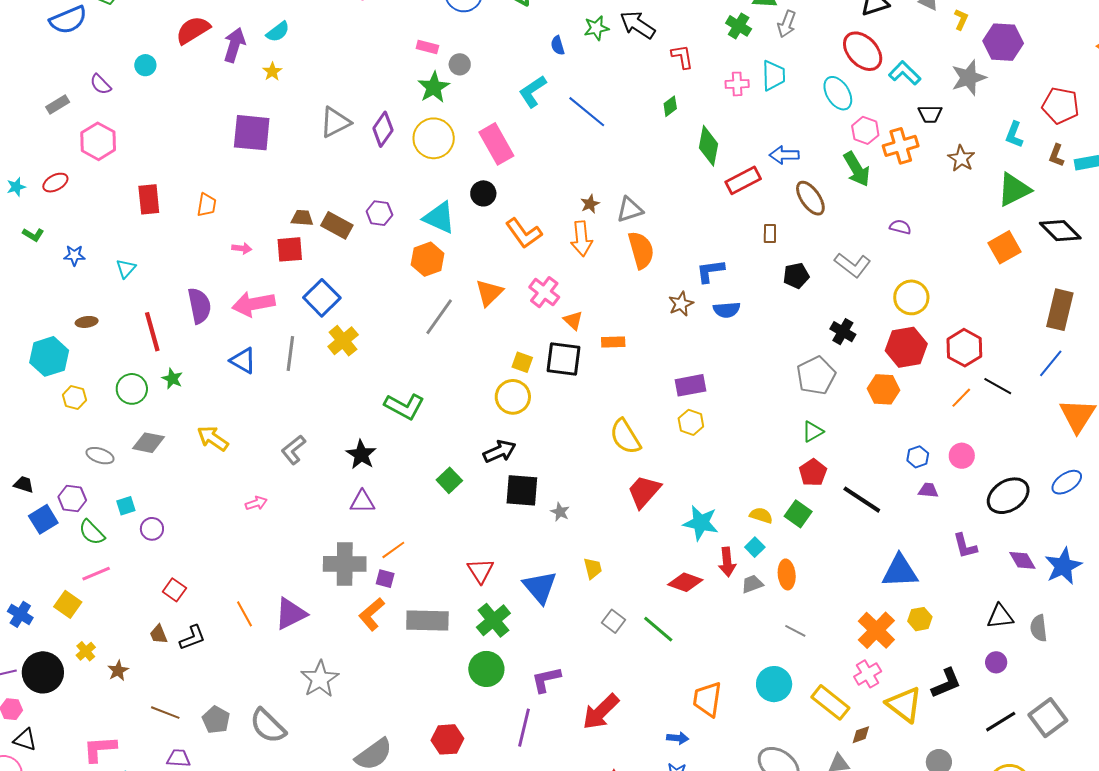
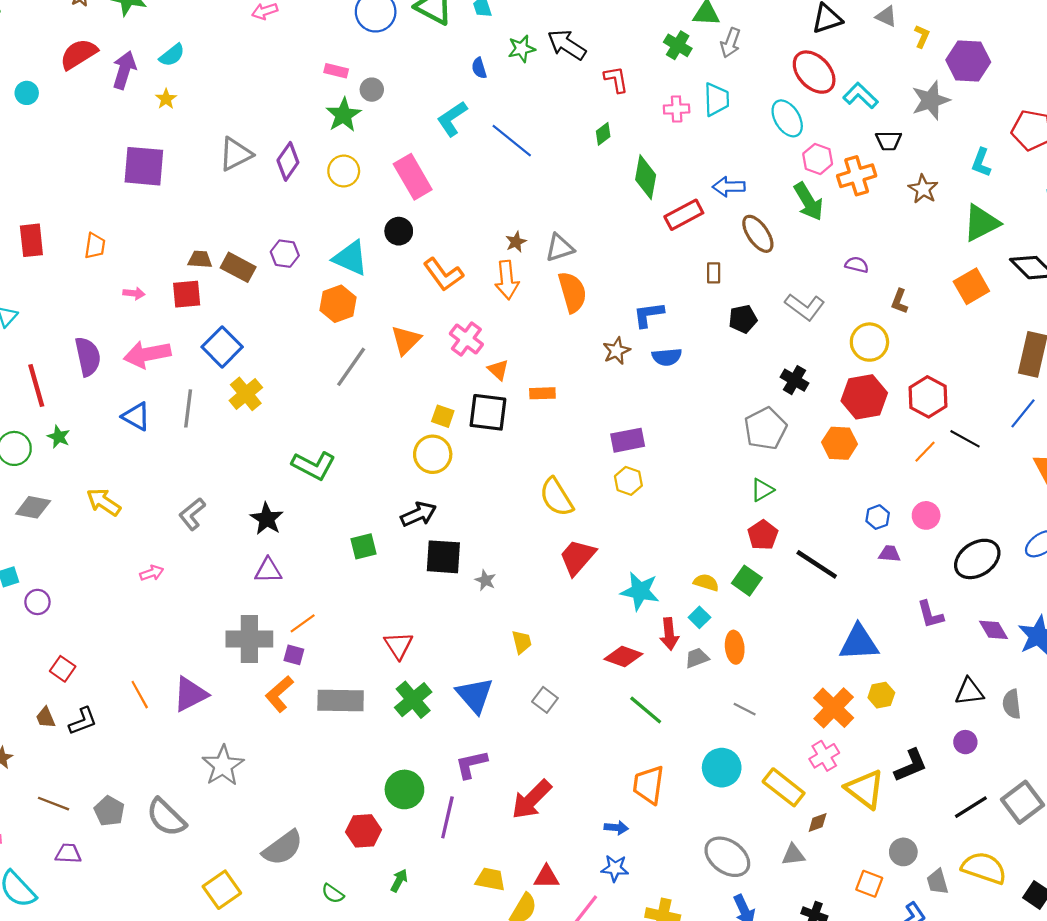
yellow circle: (434, 138) -> (344, 171), size x0.7
brown L-shape: (1056, 155) -> (899, 301), moved
green square: (449, 480) -> (364, 546), turned 30
blue triangle: (540, 587) -> (475, 695), moved
green line: (658, 629) -> (646, 710), moved
green circle: (486, 669) -> (404, 789), moved

